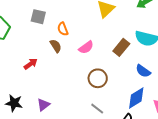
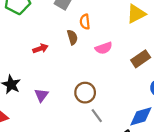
brown circle: (98, 78) -> (85, 93), moved
purple triangle: (43, 105) -> (41, 95), turned -32

